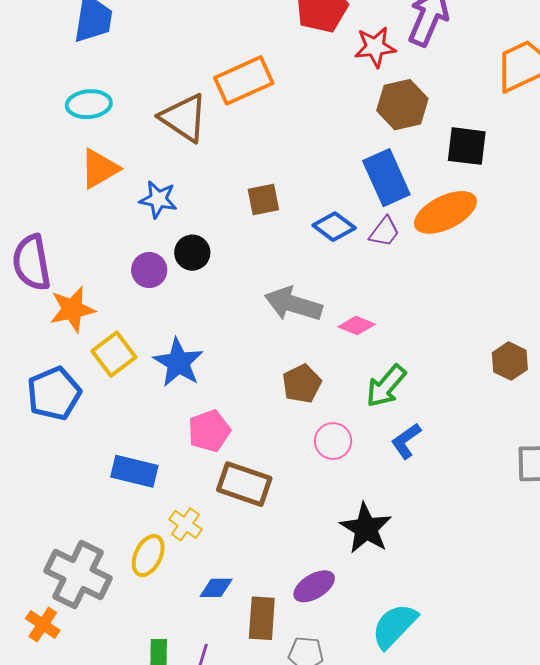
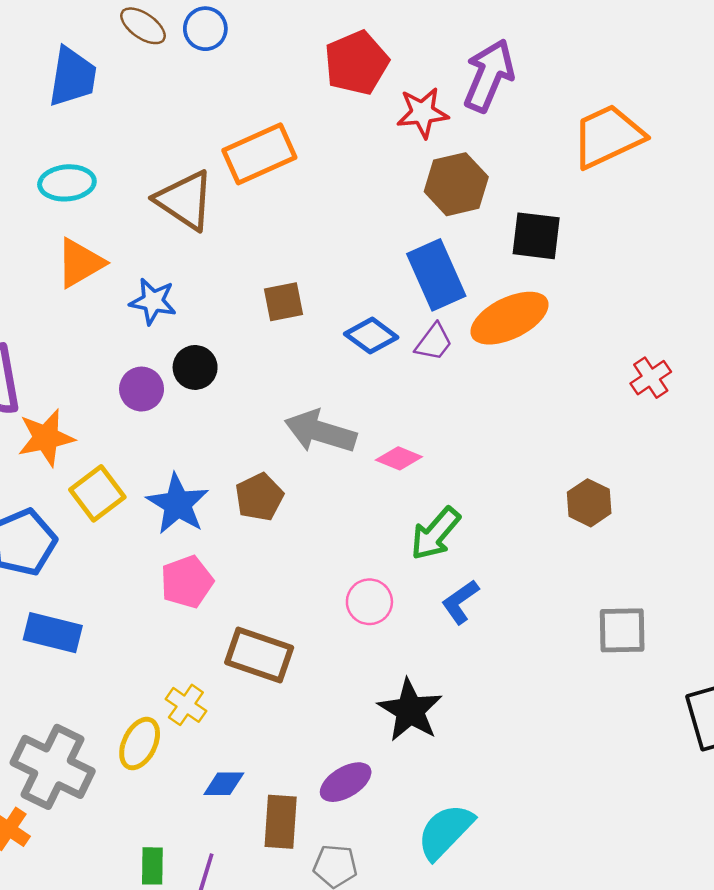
brown pentagon: (302, 384) -> (259, 497), moved
pink pentagon: (209, 431) -> (187, 582), moved
blue rectangle: (134, 471) -> (53, 633), moved

